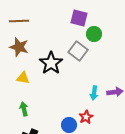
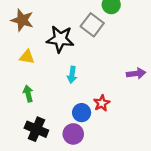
black star: (51, 63) -> (60, 39), turned -30
cyan arrow: (94, 93) -> (72, 75), moved

